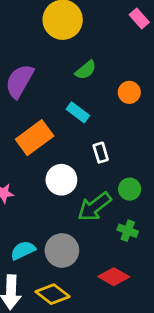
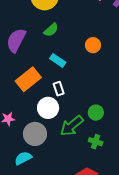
green semicircle: (86, 70) -> (51, 30), moved
white rectangle: (101, 153) -> (59, 89), moved
gray circle: (62, 250) -> (35, 134), moved

